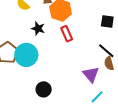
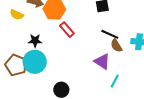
black star: (38, 29) -> (35, 41), moved

